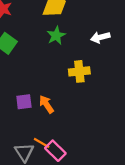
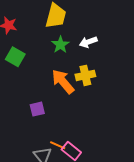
white arrow: (100, 37) -> (88, 42), moved
orange arrow: (46, 104) -> (63, 82), moved, size x1.5

